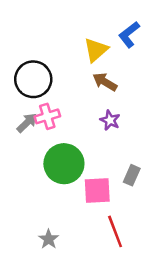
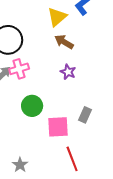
green circle: (64, 164) -> (32, 106), size x0.7

